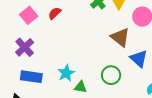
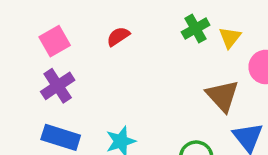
pink square: (29, 15) -> (55, 41), moved

